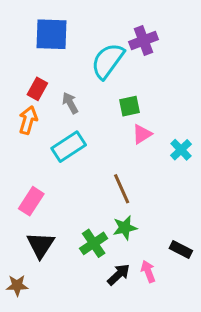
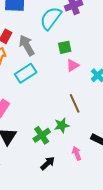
gray arrow: (70, 103) -> (27, 45), size x1.5
brown line: (122, 189) -> (75, 103), moved
black arrow: (119, 275) -> (48, 163), moved

